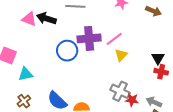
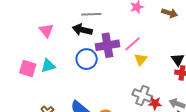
black arrow: (46, 18) -> (82, 30), moved
pink triangle: (29, 19) -> (46, 31), turned 35
cyan triangle: (26, 74) -> (48, 66), moved

